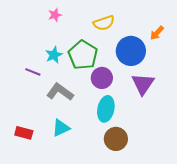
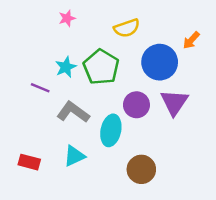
purple circle: (102, 78) -> (136, 105), moved
cyan ellipse: (106, 109) -> (111, 130), moved

